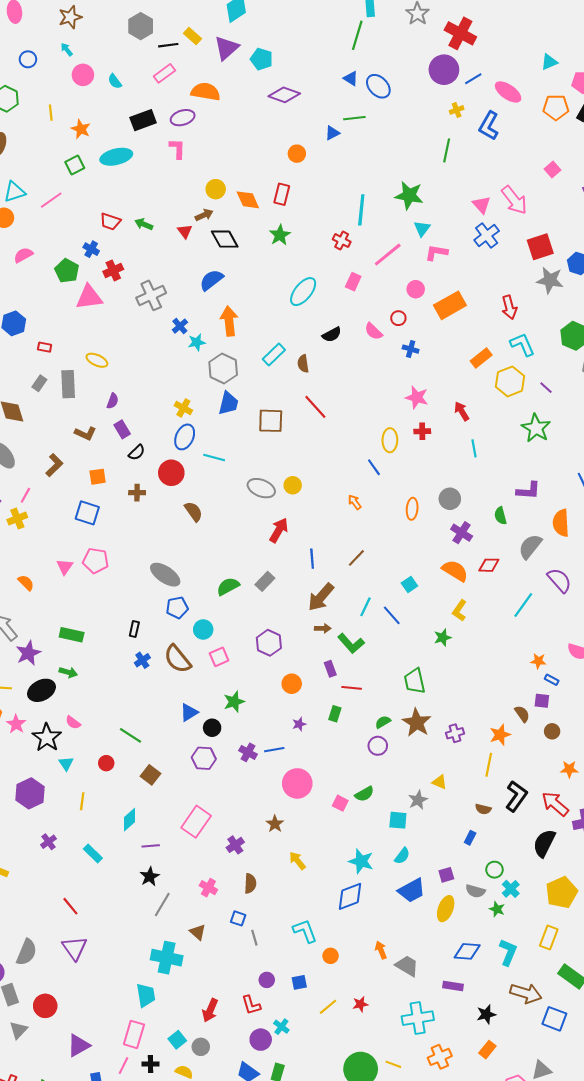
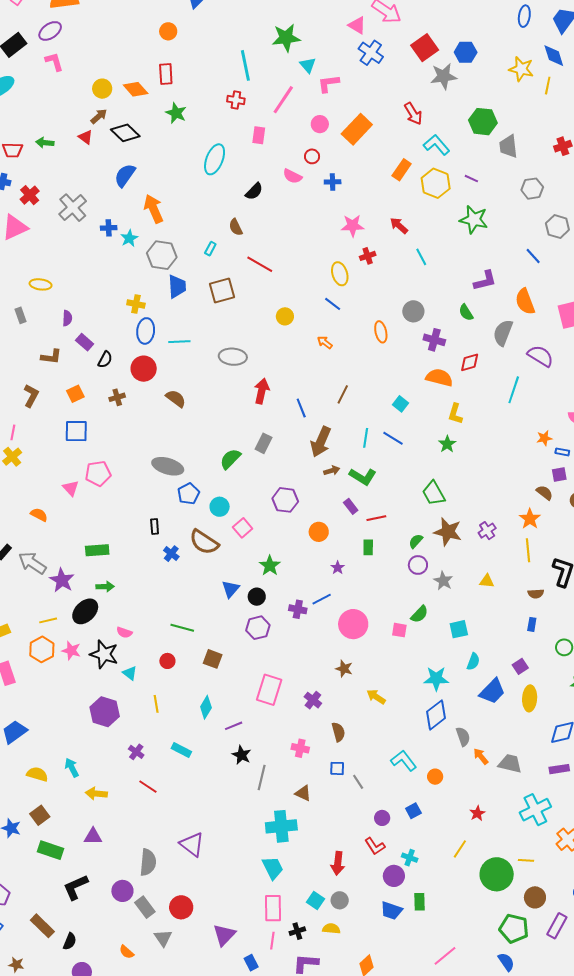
blue cross: (180, 326) -> (109, 228), turned -35
cyan rectangle: (274, 354) -> (210, 249), moved, size x0.6
gray rectangle: (68, 384) -> (20, 315), size x0.6
yellow circle: (293, 485) -> (285, 316), moved
gray star: (418, 800) -> (443, 581), moved
gray semicircle: (475, 891) -> (463, 737), moved, turned -108
red line: (70, 906) -> (148, 787), moved
yellow line: (328, 1007) -> (460, 849), moved

